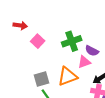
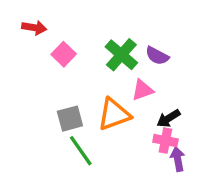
green cross: (72, 41) -> (121, 55), turned -30
purple semicircle: (92, 51) -> (157, 56), moved

